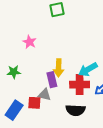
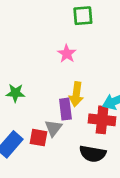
pink star: (29, 42) -> (67, 54), moved
gray triangle: (45, 95) -> (53, 128), turned 48

